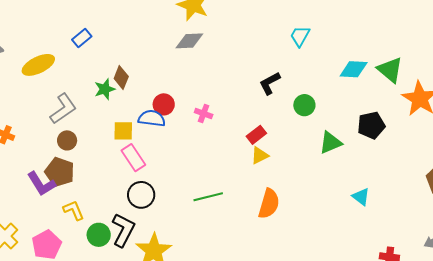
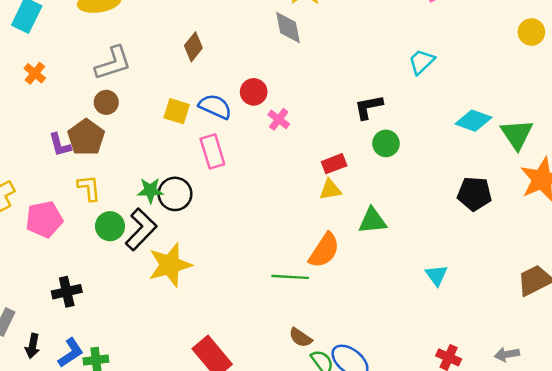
gray diamond: (189, 41) -> (288, 28), turned 64
green star: (105, 89) -> (150, 190), moved
red circle: (164, 104) -> (254, 92), moved
green circle: (304, 105) -> (386, 143), moved
green triangle: (330, 143) -> (372, 221), moved
pink rectangle: (133, 158) -> (212, 151), moved
purple L-shape: (41, 184) -> (60, 145), size x0.7
green line: (208, 197) -> (290, 277), moved

